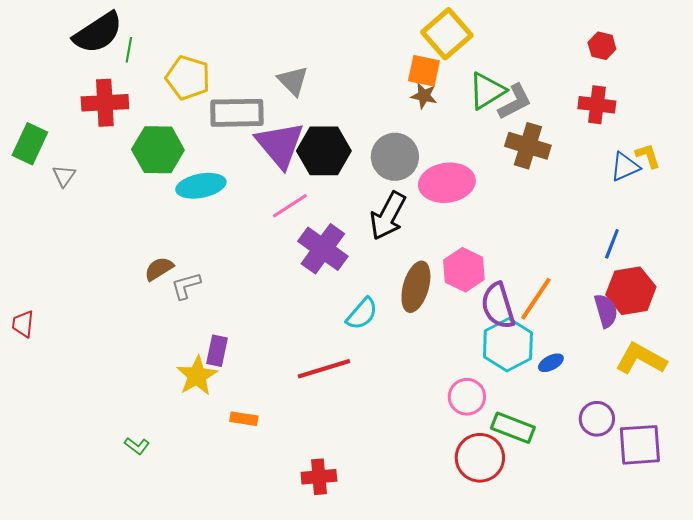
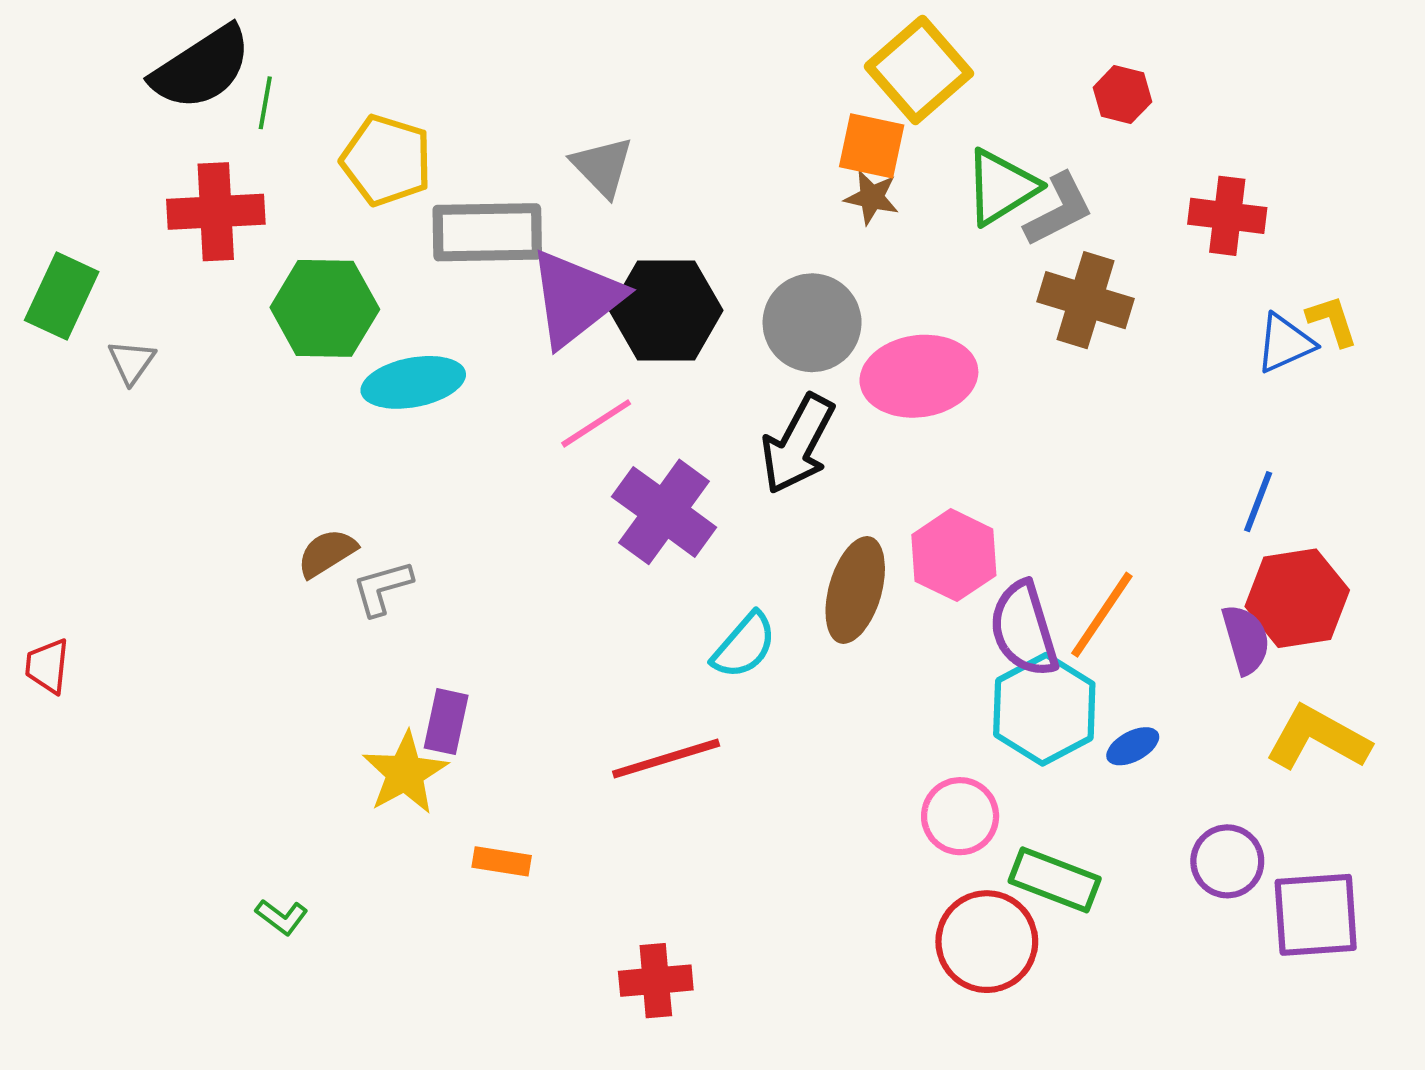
red hexagon: (602, 46) -> (1122, 95), moved
purple triangle: (280, 145) -> (576, 298), turned 32

